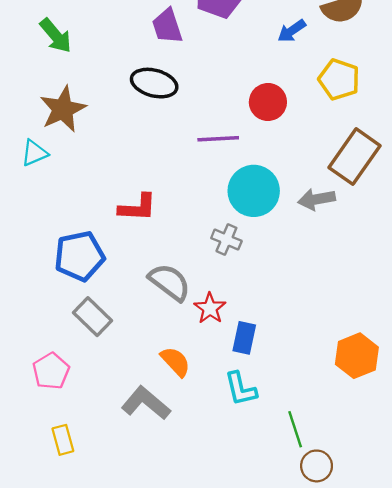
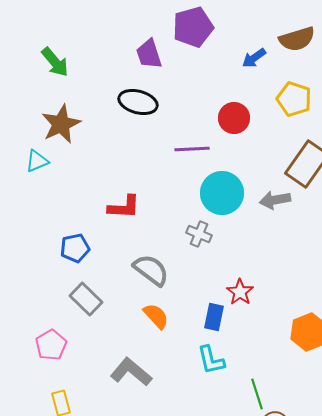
blue pentagon: (79, 256) -> (75, 248), size x0.7
red star: (210, 308) -> (240, 292), moved
orange semicircle: (175, 362) -> (156, 316), moved

